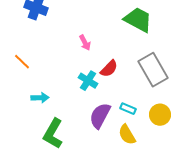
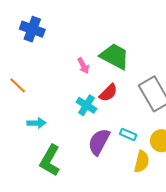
green trapezoid: (138, 20) -> (115, 56), moved
yellow semicircle: (127, 135) -> (142, 162), moved, turned -135

